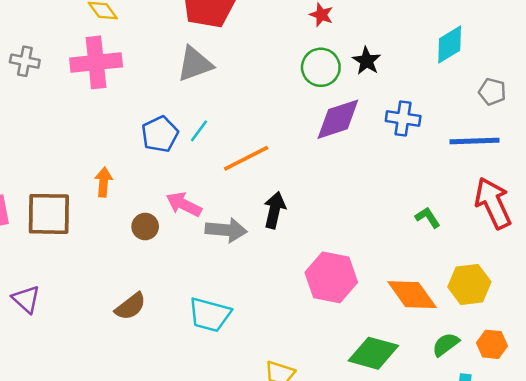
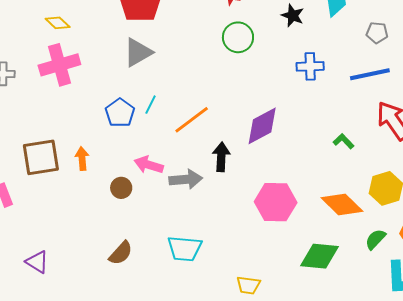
black star: (367, 61) -> (293, 15), moved
purple diamond: (338, 119) -> (262, 126), moved
brown square: (49, 214) -> (41, 157), moved

